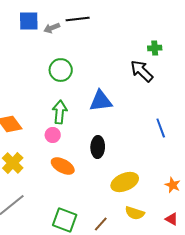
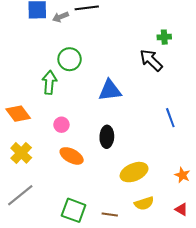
green arrow: (60, 112) -> (49, 82), moved
yellow semicircle: (135, 213) -> (144, 203), turned -36
brown line: (101, 224) -> (110, 214), turned 56

